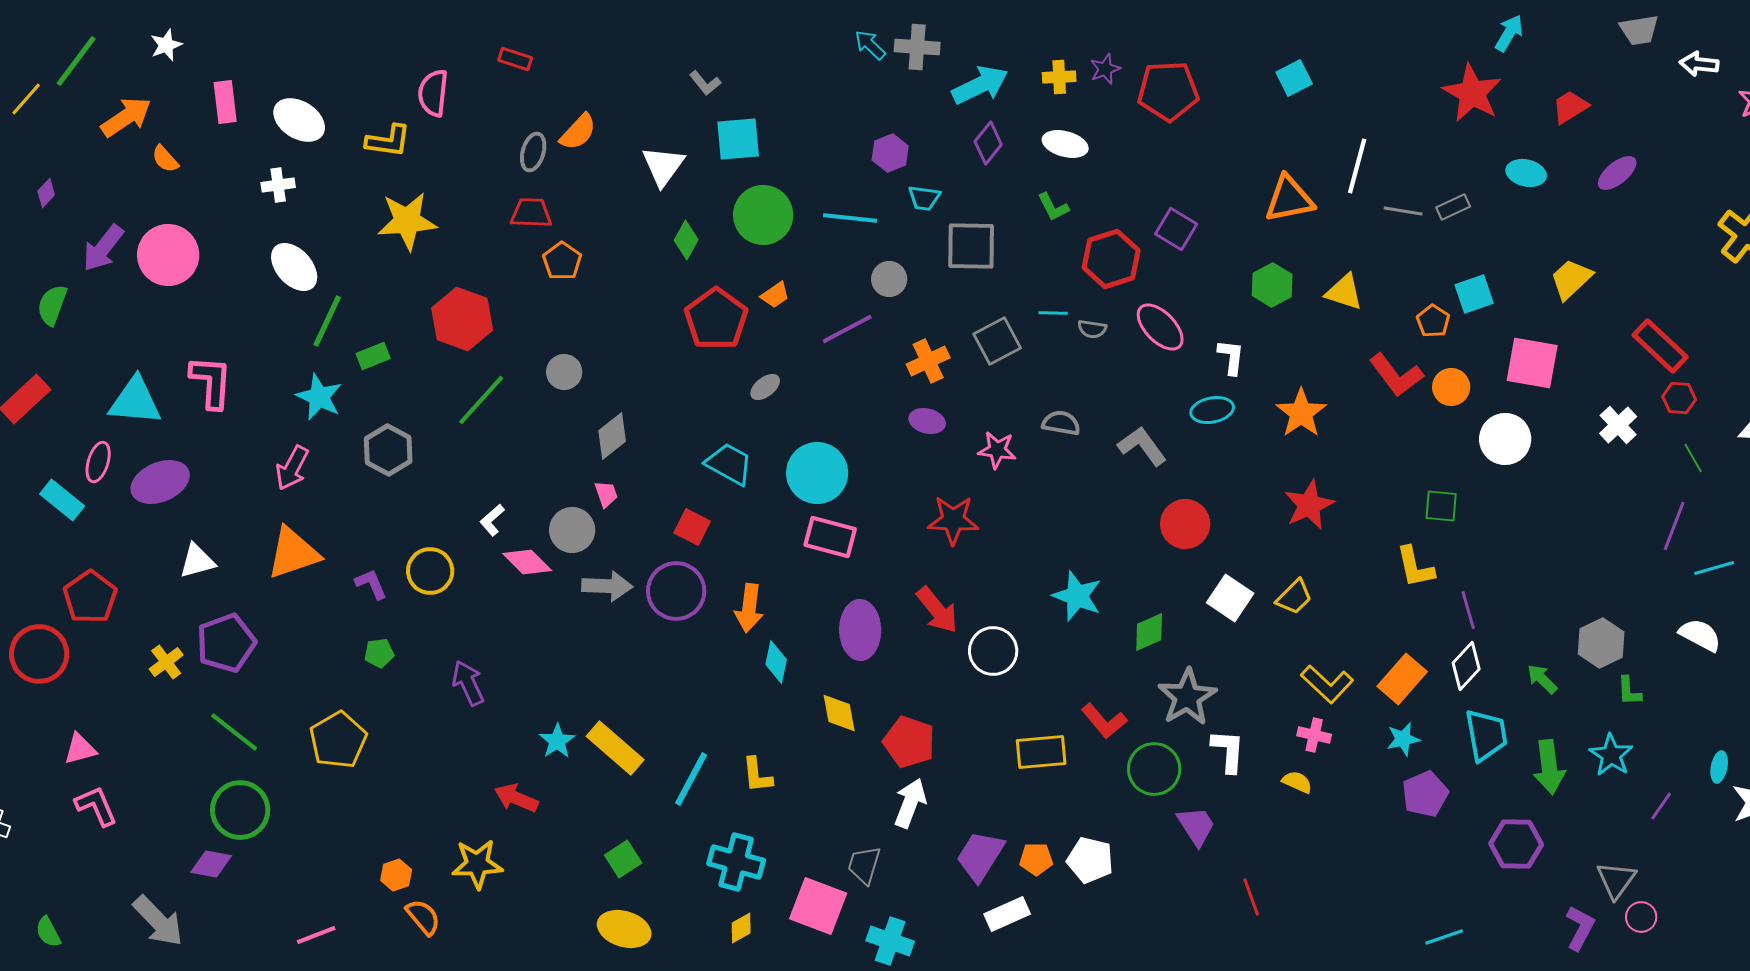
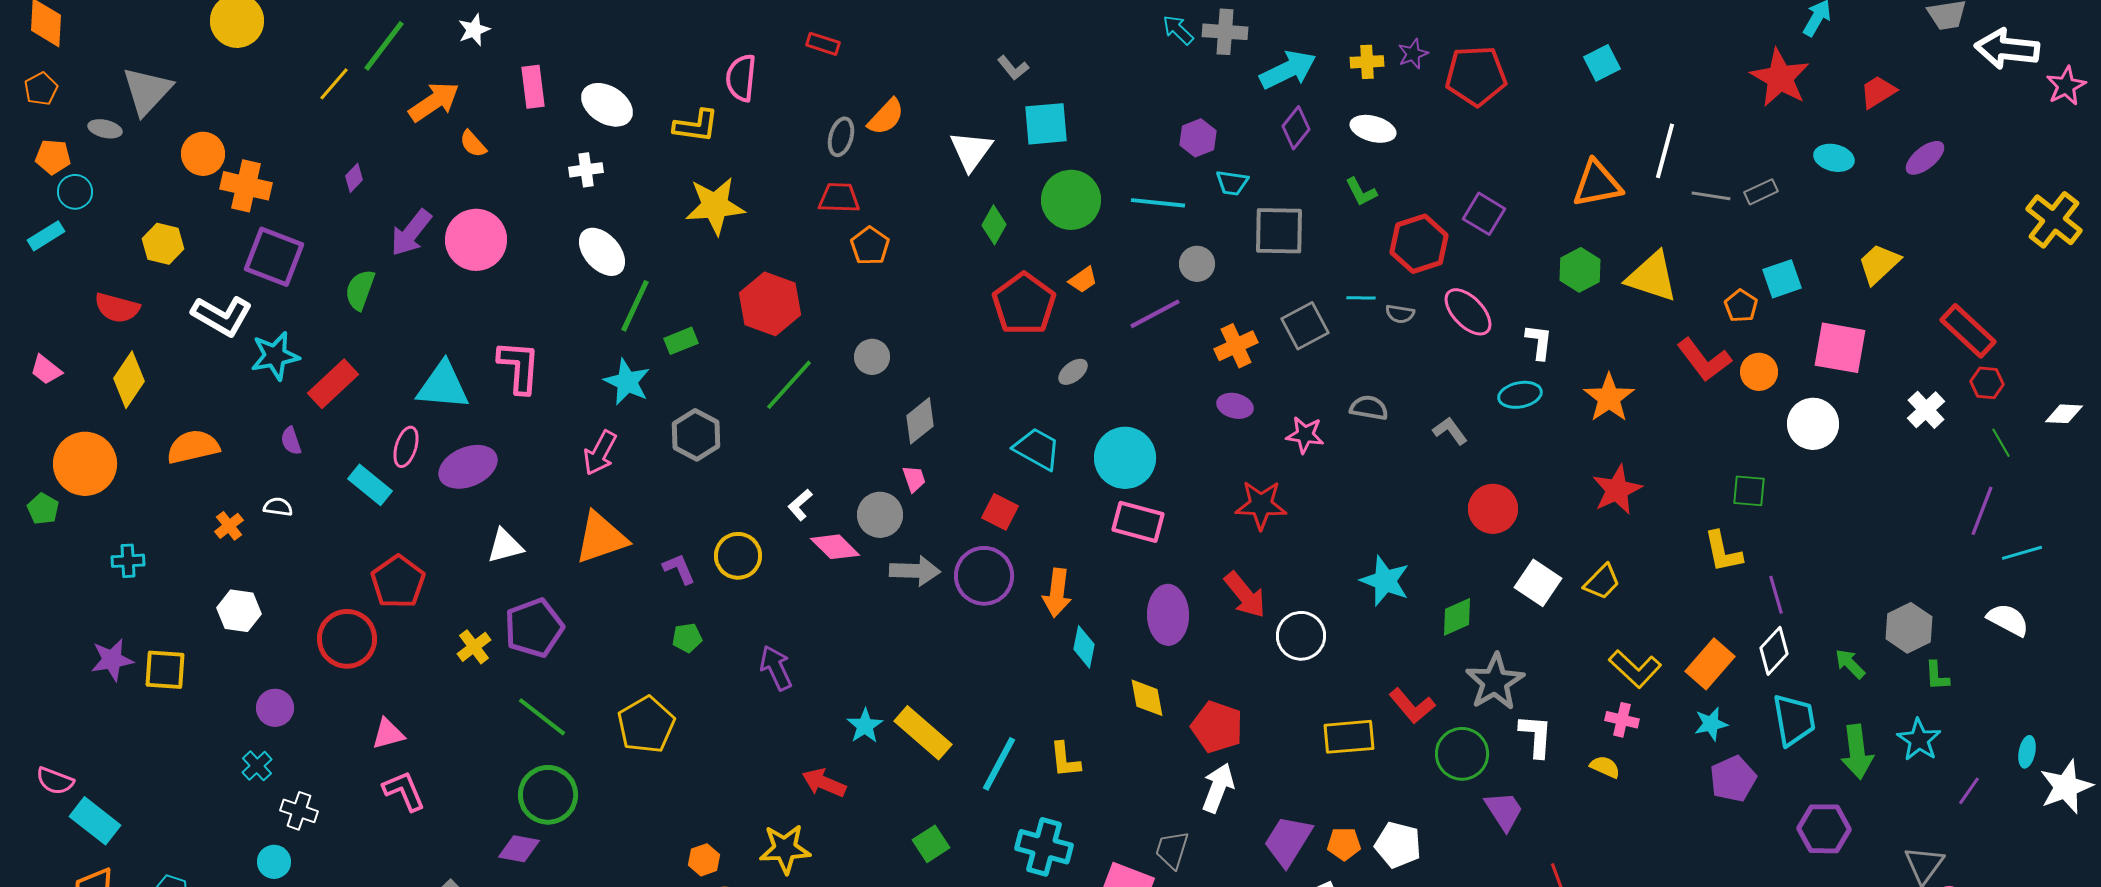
white arrow: (1699, 64) -> (2007, 49), size x1.6
yellow triangle: (1344, 292) -> (1652, 277), size x1.4
gray L-shape: (1142, 446) -> (1450, 431), size x0.7

